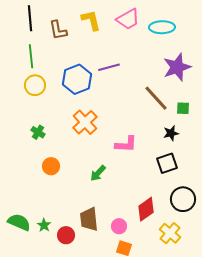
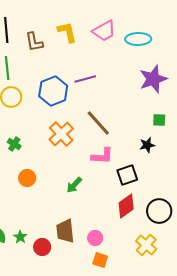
brown line: (156, 98) -> (98, 123), moved
black square: (167, 163) -> (127, 175), moved
red diamond: (146, 209) -> (126, 206), moved

